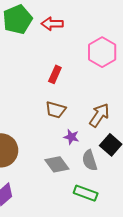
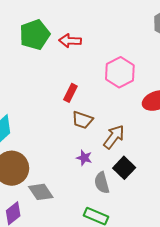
brown trapezoid: (56, 110) -> (82, 120), moved
gray diamond: (57, 164) -> (41, 192), moved

